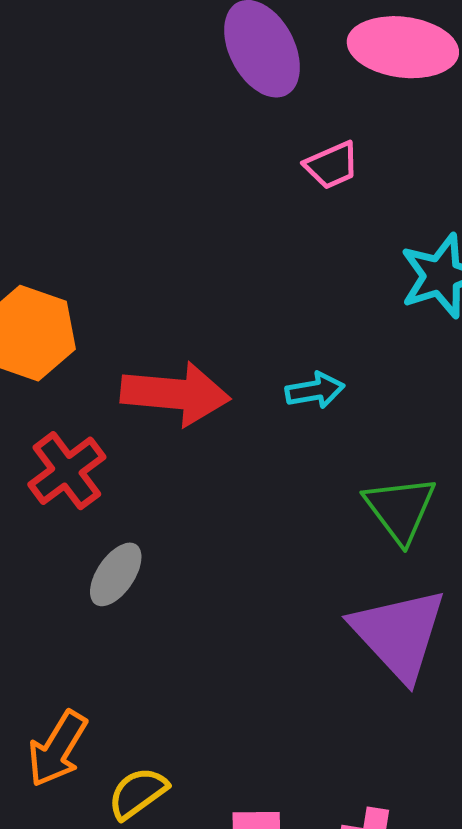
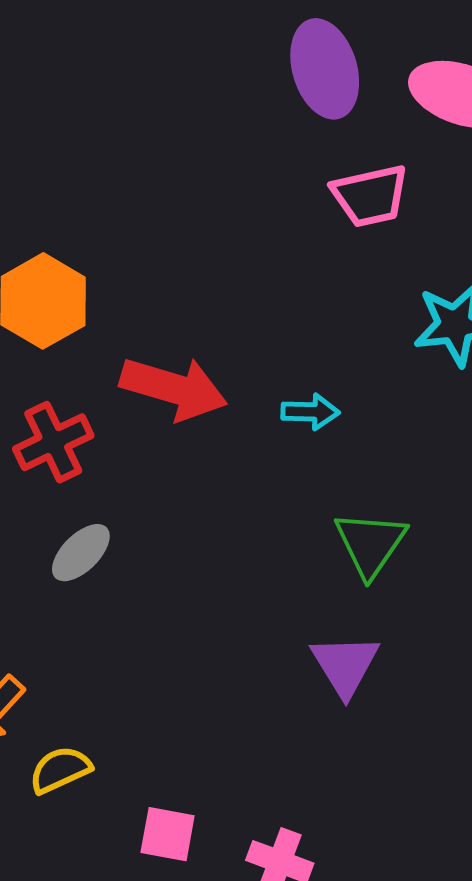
pink trapezoid: (332, 165) -> (370, 196), size x1.4
purple triangle: (399, 634) -> (345, 665), size x0.7

